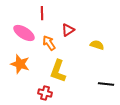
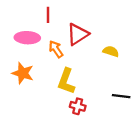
red triangle: (68, 30) -> (78, 34), size x1.5
pink ellipse: (24, 33) -> (27, 38), turned -30
red cross: (45, 93) -> (78, 106), moved

